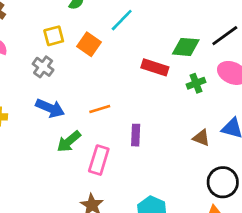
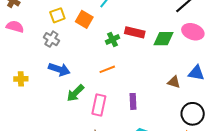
green diamond: (186, 47) -> (164, 39), moved
green cross: (196, 83) -> (113, 40), moved
orange line: (100, 109) -> (107, 69), moved
purple rectangle: (136, 135) -> (133, 101), moved

